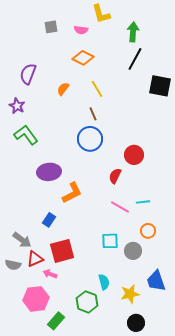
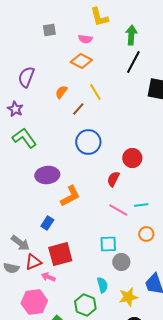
pink semicircle: (81, 30) -> (85, 39), moved
brown line: (93, 114) -> (78, 109), moved, turned 64
gray circle: (133, 251) -> (121, 262), moved

